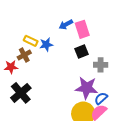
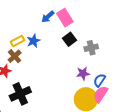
yellow rectangle: (31, 41) -> (17, 41), turned -40
purple star: (87, 88) -> (83, 73), size x0.6
black cross: (21, 93) -> (20, 94), turned 30

